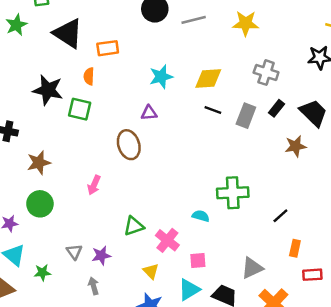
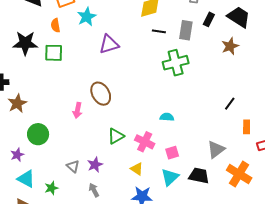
cyan star: (161, 77) -> (87, 17), moved
purple triangle: (149, 113) -> (109, 44), size x1.5
brown ellipse: (129, 145) -> (101, 94), moved
brown star: (39, 163) -> (17, 103), moved
green cross: (233, 193) -> (176, 63), moved

